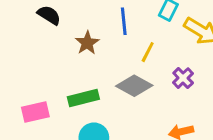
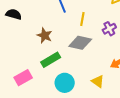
brown star: (87, 43) -> (45, 35), moved
purple cross: (183, 78) -> (109, 29), turned 32

